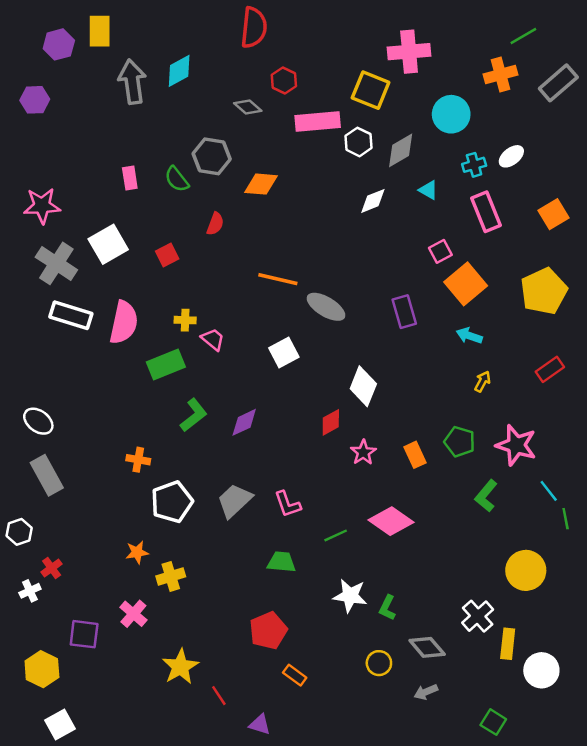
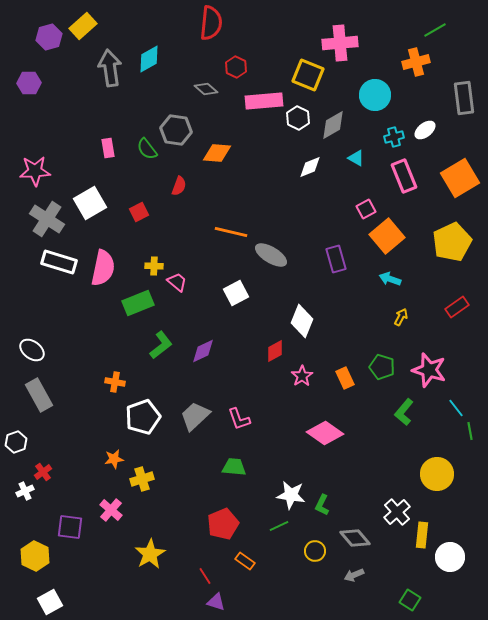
yellow rectangle: (100, 31) -> (83, 26), turned 48
gray rectangle: (558, 83) -> (464, 98), moved, turned -56
orange square: (553, 214) -> (460, 178), size x1.5
green line: (336, 535) -> (279, 526), moved
red line: (219, 696) -> (205, 576), moved

